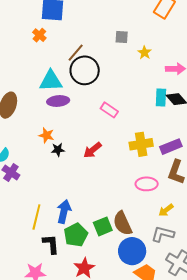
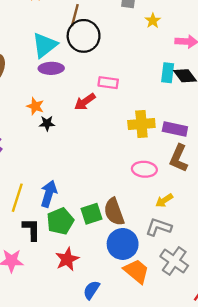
brown line: (76, 53) -> (75, 15), turned -30
cyan triangle: (51, 81) -> (45, 45), turned -40
pink rectangle: (109, 110) -> (108, 83), turned -30
purple rectangle: (171, 147) -> (175, 129), turned 30
red arrow: (92, 150) -> (85, 102), moved

